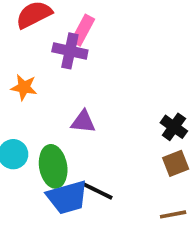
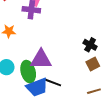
purple triangle: (83, 122) -> (41, 59), moved, size x1.6

